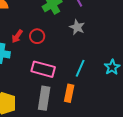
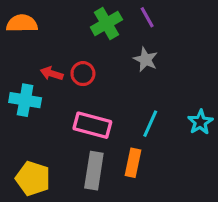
red arrow: (17, 36) -> (52, 74), turned 72

